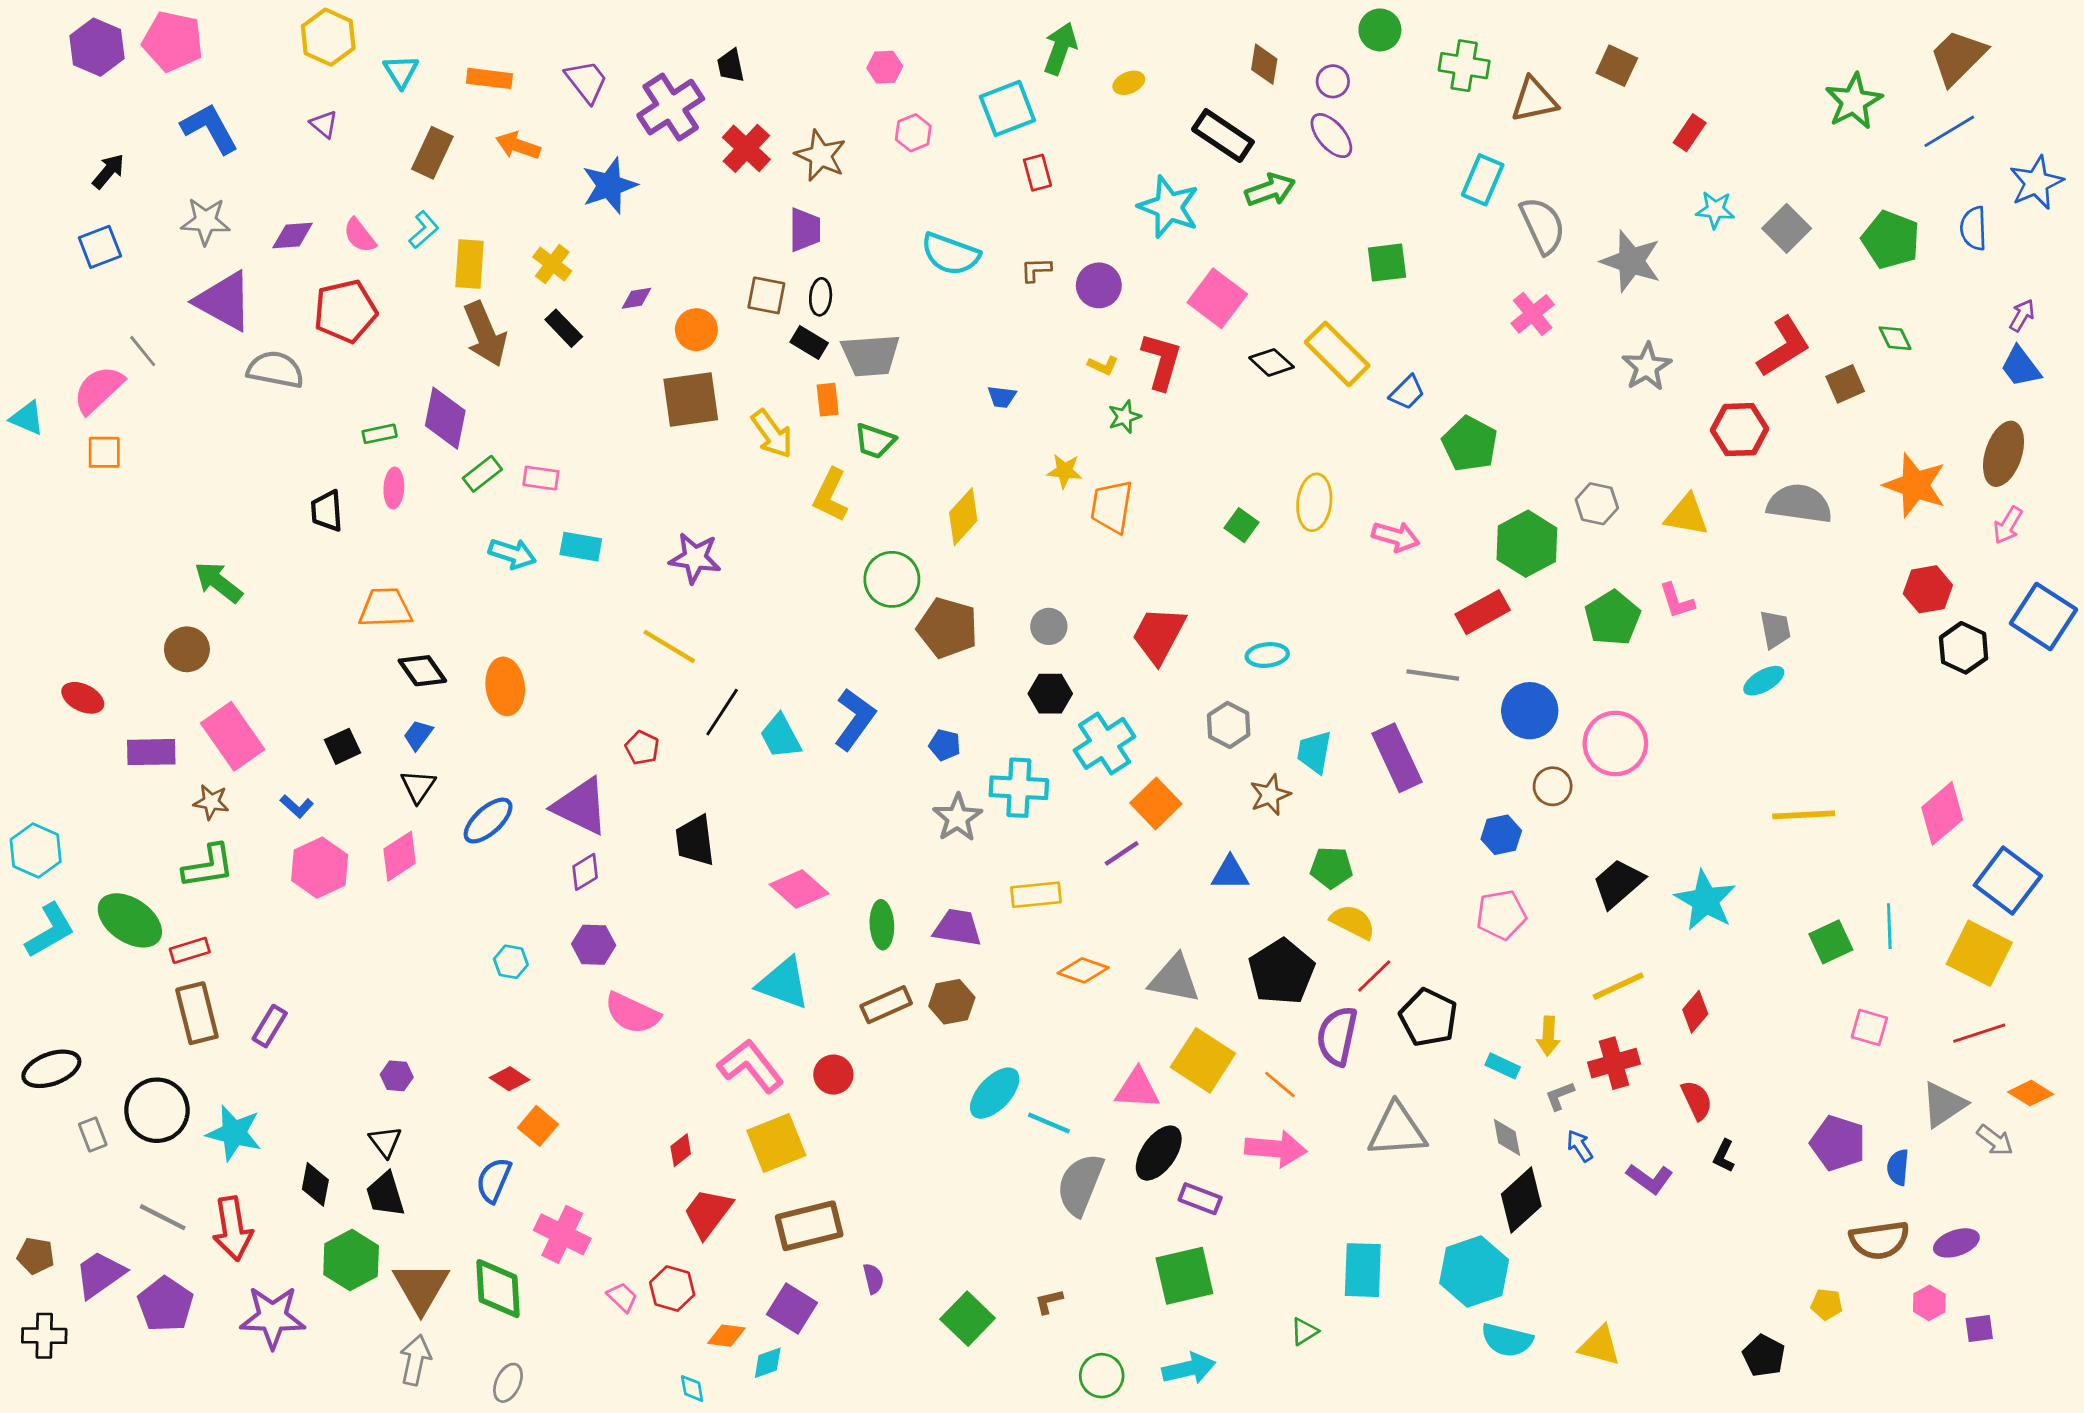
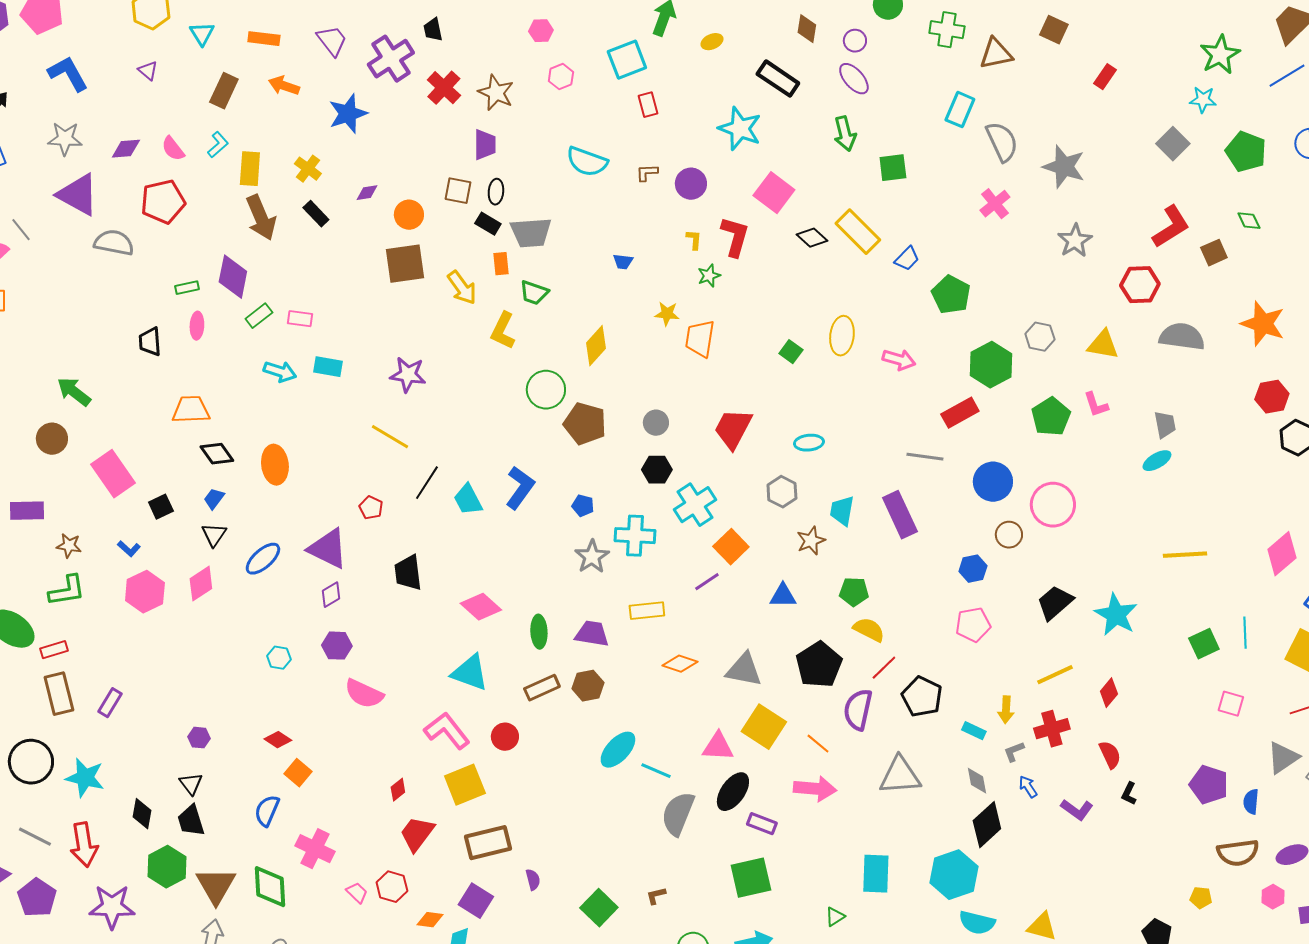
green arrow: (1270, 190) -> (845, 134), moved, turned 96
cyan star: (1715, 210) -> (1203, 100), moved
yellow L-shape: (1103, 365) -> (694, 240), turned -110
pink rectangle: (233, 736) -> (113, 474), moved

